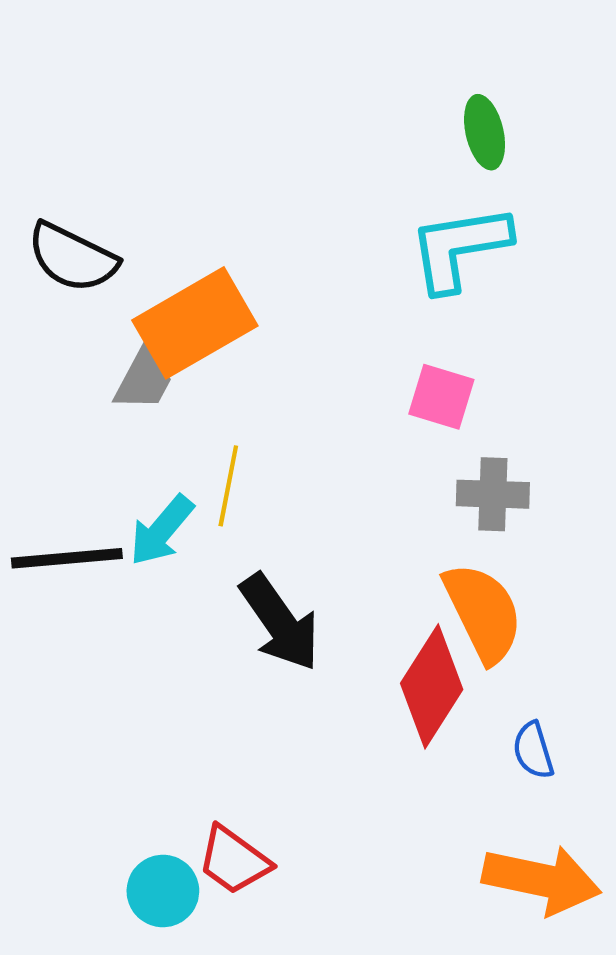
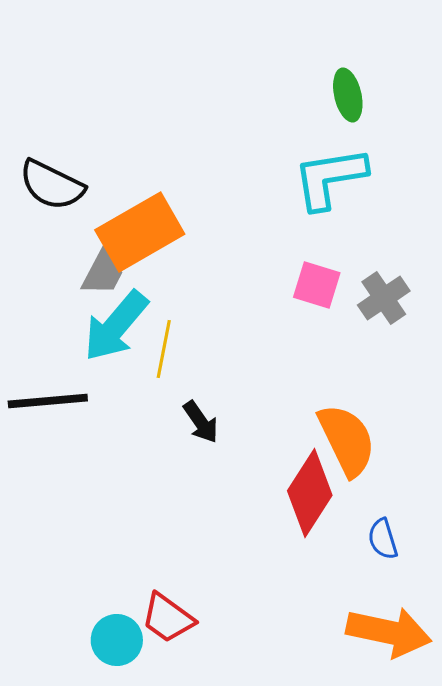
gray cross: (493, 494) -> (384, 298), moved, turned -36
cyan arrow: (162, 530) -> (116, 326), moved, size x1.4
black arrow: (280, 622) -> (201, 422), moved, size x0.6

